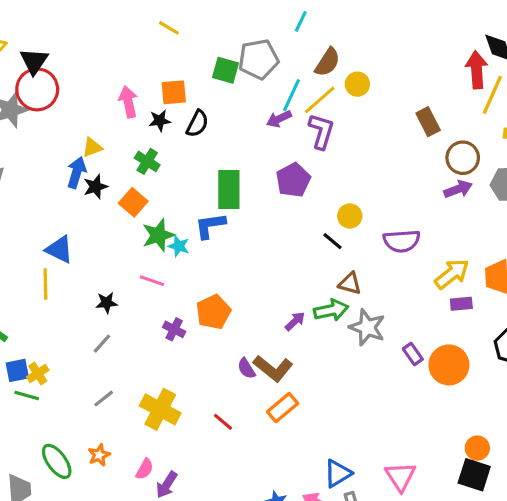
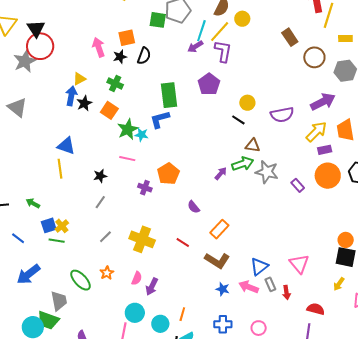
purple arrow: (458, 189) -> (323, 102), moved, size x1.4
orange circle: (449, 365) -> (328, 176), moved
brown L-shape: (273, 368) -> (217, 261), moved

